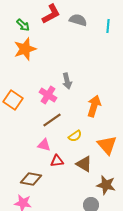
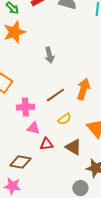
gray arrow: (67, 81) -> (49, 55), moved
pink cross: (48, 95) -> (25, 107), moved, turned -36
brown line: (52, 120) -> (55, 95), moved

